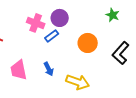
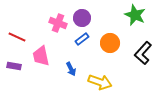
green star: (113, 15) -> (135, 15), size x1.5
blue rectangle: (52, 36) -> (82, 39), moved
pink trapezoid: (19, 70) -> (41, 56), moved

